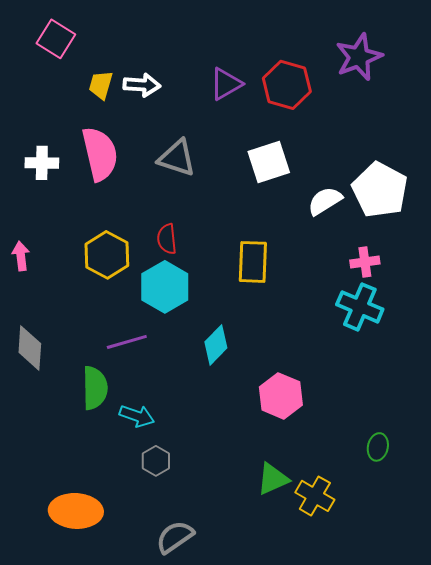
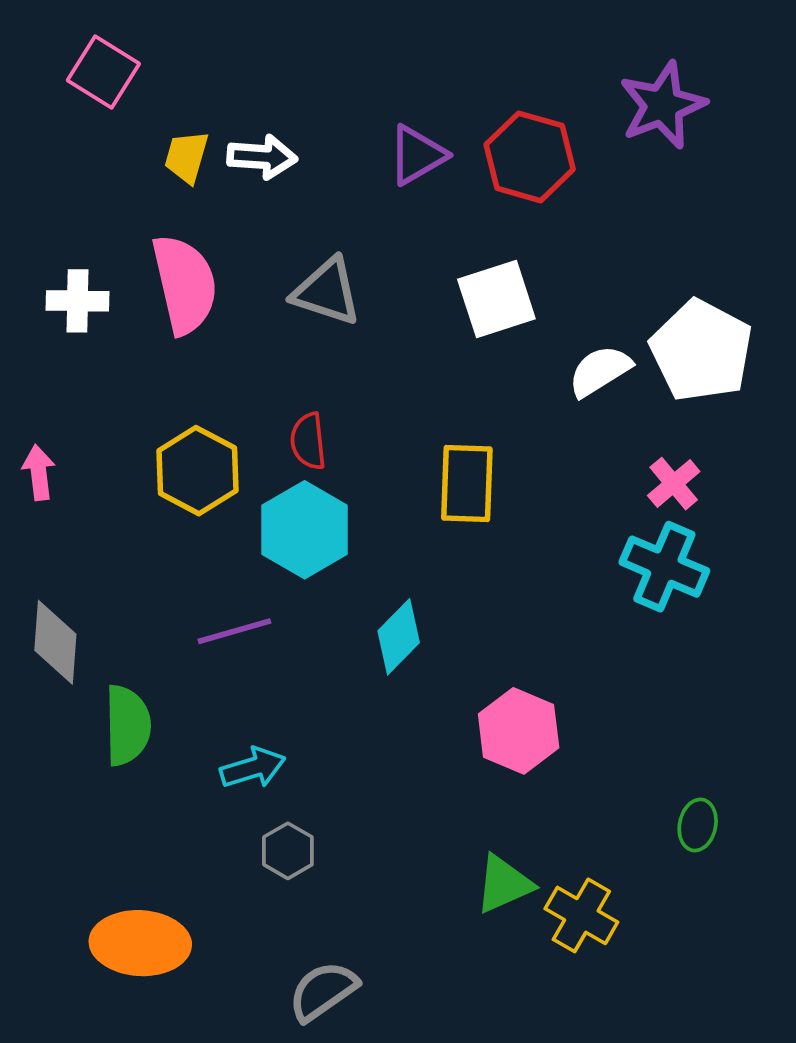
pink cross: (365, 262) -> (674, 484), turned -32
green semicircle: (95, 388) -> (127, 725), moved
cyan arrow: (137, 416) -> (253, 768), turned -36

